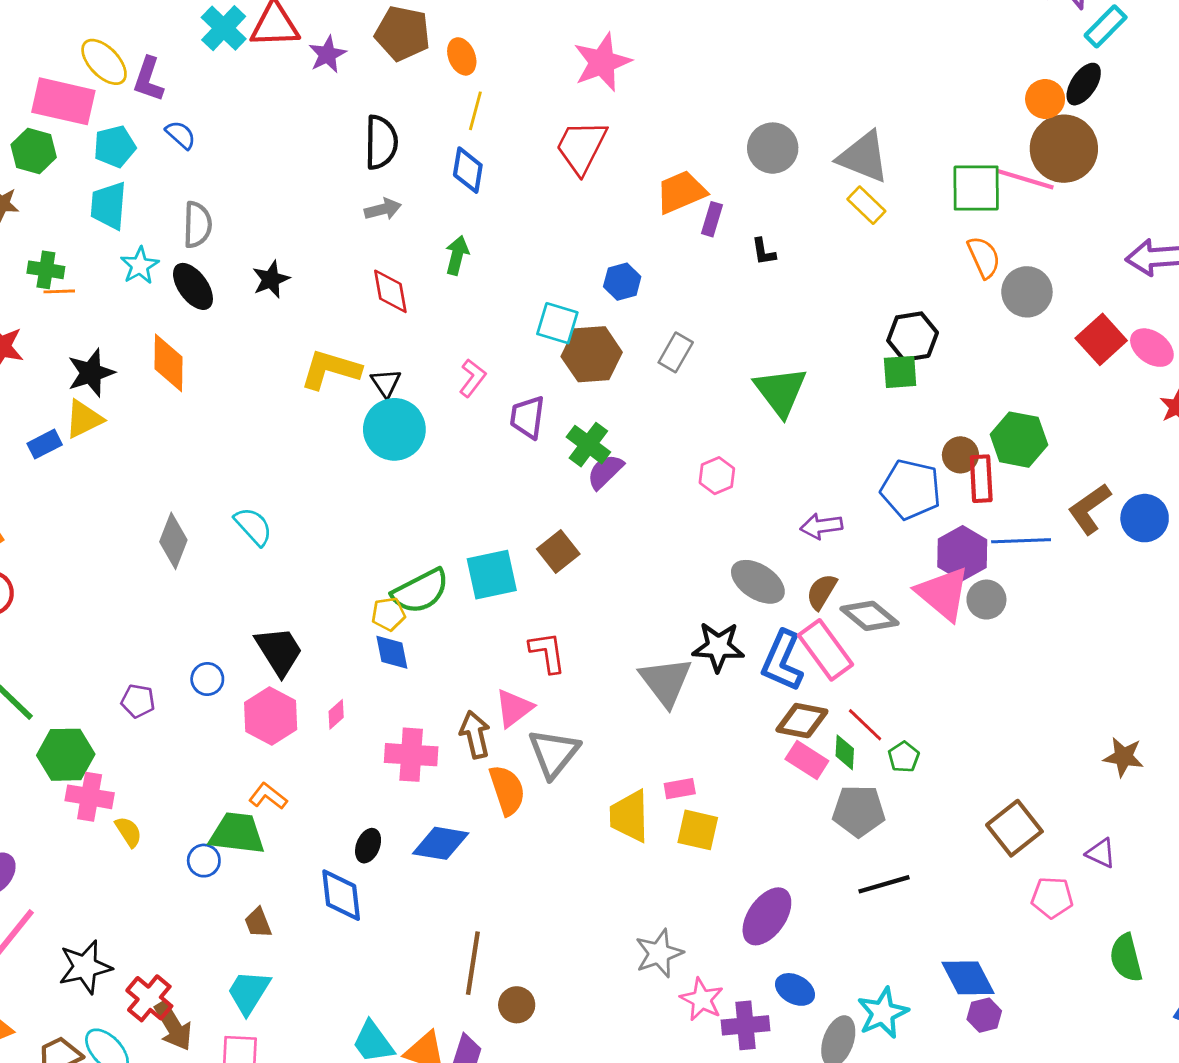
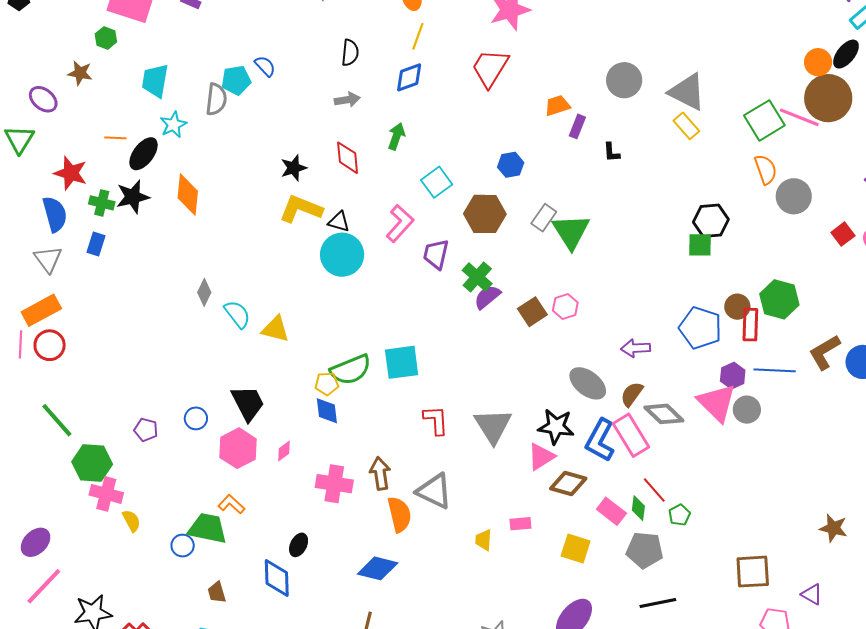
blue semicircle: (181, 135) -> (265, 66), moved
black semicircle: (381, 142) -> (350, 53), size x0.7
cyan pentagon: (115, 147) -> (236, 80), moved
green hexagon: (34, 151) -> (106, 38), size x0.7
blue diamond: (468, 170) -> (409, 77), turned 56
green square: (976, 188) -> (764, 120), turned -36
orange trapezoid: (681, 192) -> (557, 106), size x0.7
green cross: (46, 270) -> (102, 203), moved
black star: (271, 279) -> (294, 168), moved
black ellipse: (193, 286) -> (144, 154), moved, turned 68
cyan square: (557, 323) -> (437, 182), moved, turned 32
red square: (1101, 339) -> (843, 234), size x0.7
pink L-shape: (472, 378) -> (400, 223), size x1.4
black triangle: (386, 383) -> (339, 222), turned -45
green triangle: (781, 391) -> (571, 231), moved
yellow triangle: (84, 419) -> (275, 329), moved, turned 36
blue rectangle: (45, 444) -> (96, 244), turned -50
gray diamond: (173, 541) -> (204, 292), moved, size x0.7
brown square: (558, 551) -> (532, 312), moved
purple hexagon: (962, 553) -> (733, 376), size x0.7
gray triangle: (666, 682) -> (493, 426), moved
pink triangle: (514, 708) -> (541, 457), moved
brown diamond: (802, 721) -> (568, 483), moved
gray triangle: (554, 753) -> (434, 491), turned -48
yellow trapezoid: (629, 816) -> (484, 540), size x0.6
brown square: (1014, 828) -> (753, 572), turned 30
yellow square: (698, 830) -> (576, 548), moved
blue diamond: (441, 843) -> (378, 568), moved

